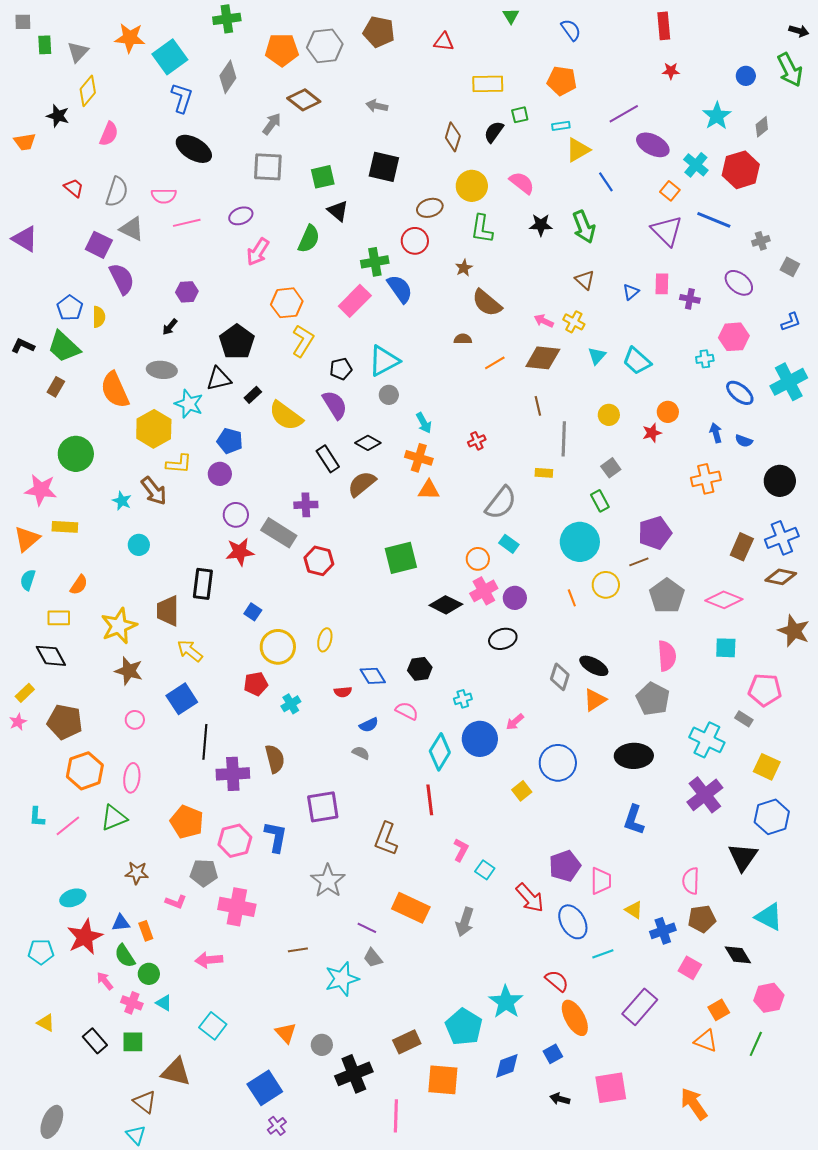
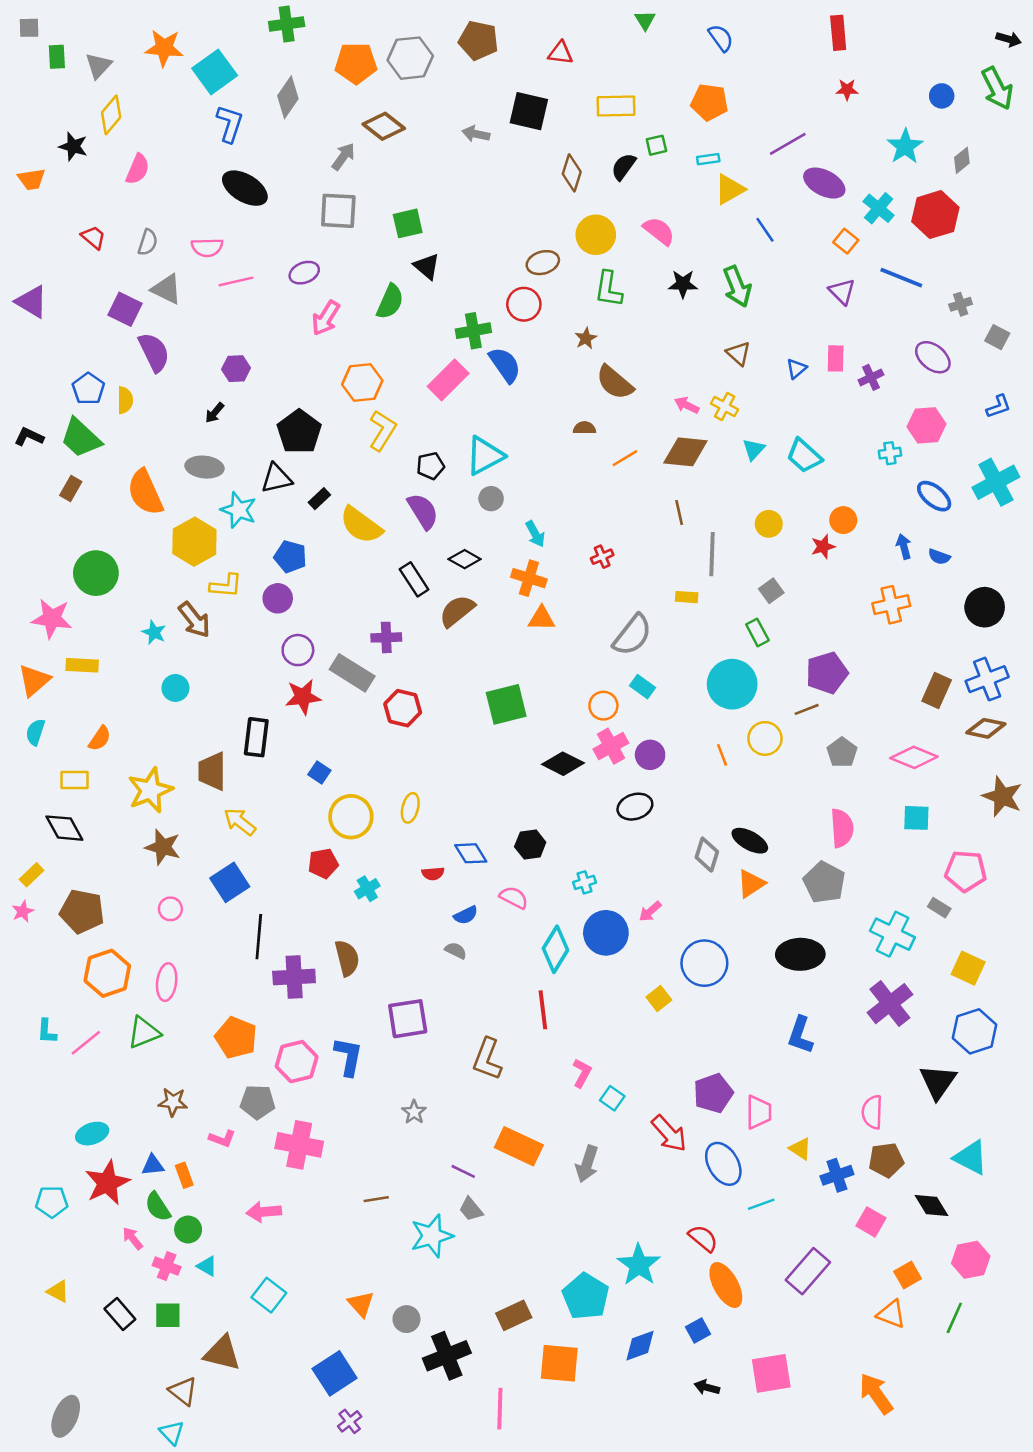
black square: (384, 167) -> (529, 111), moved
gray semicircle: (117, 192) -> (148, 242), size x0.7
purple triangle: (667, 231) -> (842, 292), size x0.7
purple cross: (690, 299) -> (871, 377), turned -36
gray pentagon: (667, 596) -> (842, 752), size x0.7
gray star: (328, 881) -> (414, 1112), size x0.6

